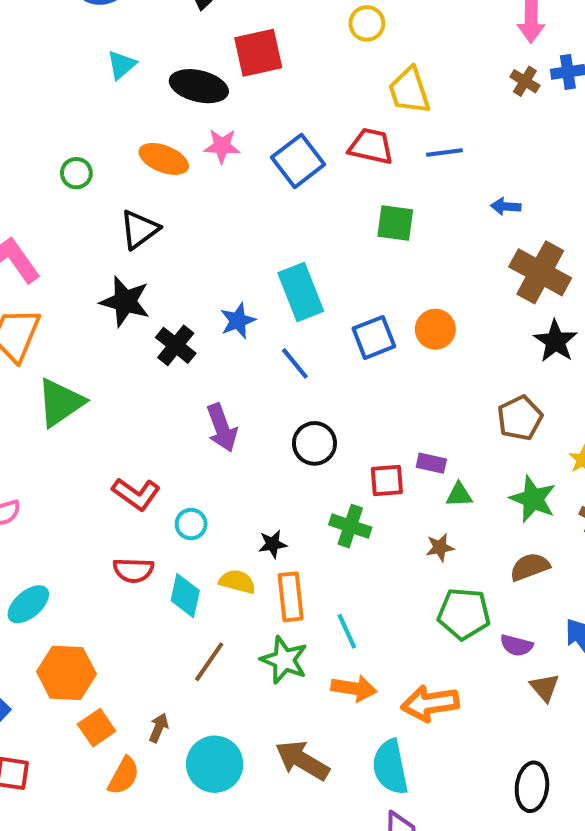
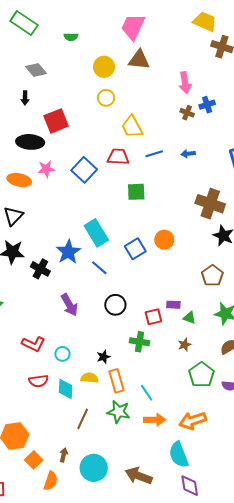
blue arrow: (506, 206) -> (188, 154), moved
blue star: (238, 321) -> (68, 252), size x1.4
green triangle: (459, 495) -> (189, 318), turned 32
green pentagon: (464, 614) -> (202, 375), turned -30
brown arrow: (302, 760) -> (139, 476), moved

